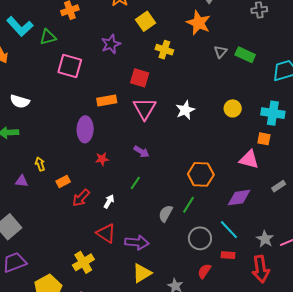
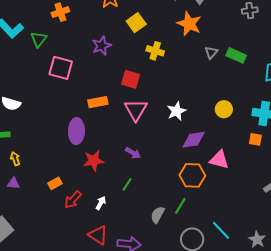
green triangle: (48, 37) -> (39, 39), turned -36
red star: (102, 159) -> (94, 161), size x1.5
pink triangle: (249, 159) -> (219, 160), moved
yellow arrow: (40, 164) -> (15, 159), moved
purple diamond: (239, 198) -> (194, 140), moved

